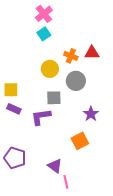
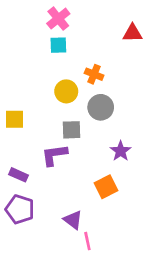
cyan square: (44, 34) -> (58, 45), turned 32
red triangle: (92, 53) -> (132, 33), moved
purple rectangle: (14, 109) -> (19, 175), moved

